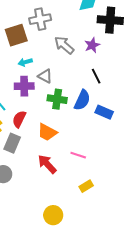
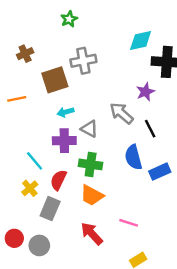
gray arrow: (64, 45) -> (122, 113), moved
green cross: (57, 99) -> (91, 164), moved
blue semicircle: (82, 100) -> (133, 157), turned 140
blue rectangle: (104, 112) -> (160, 172), turned -48

